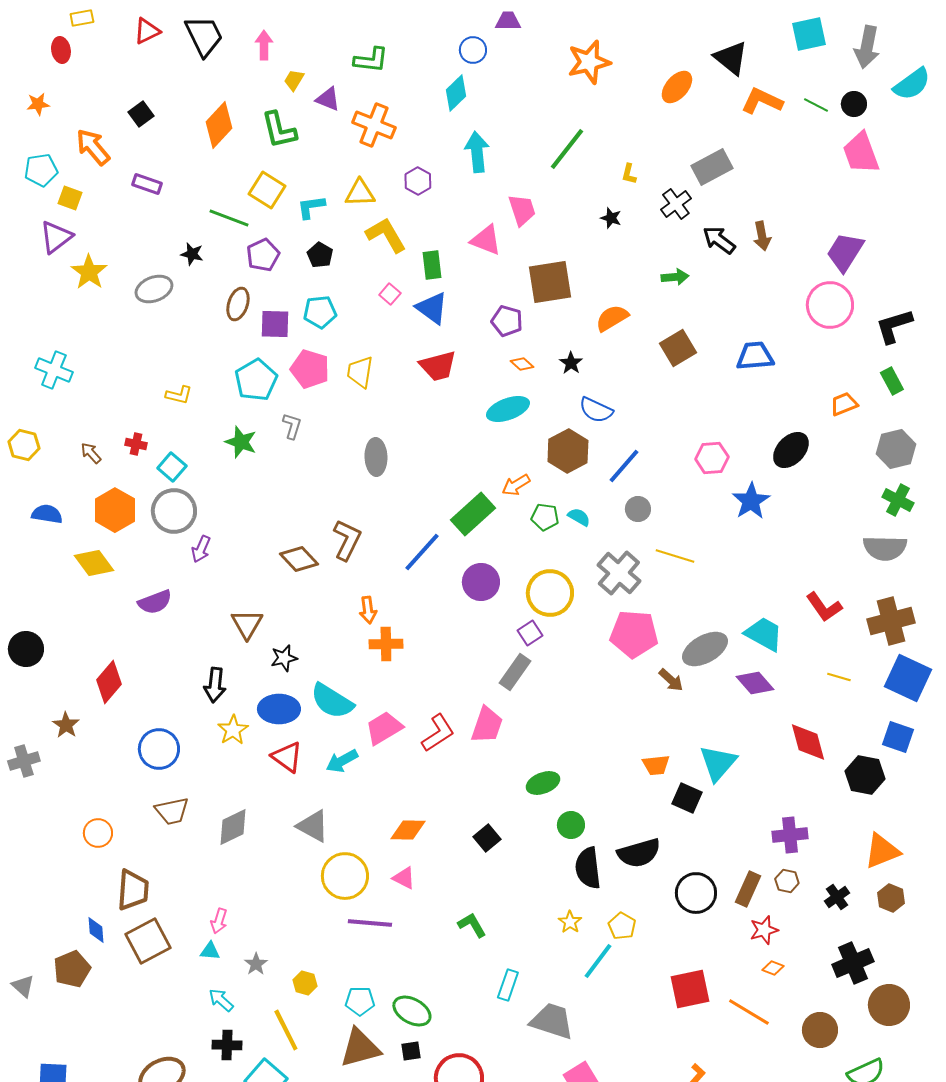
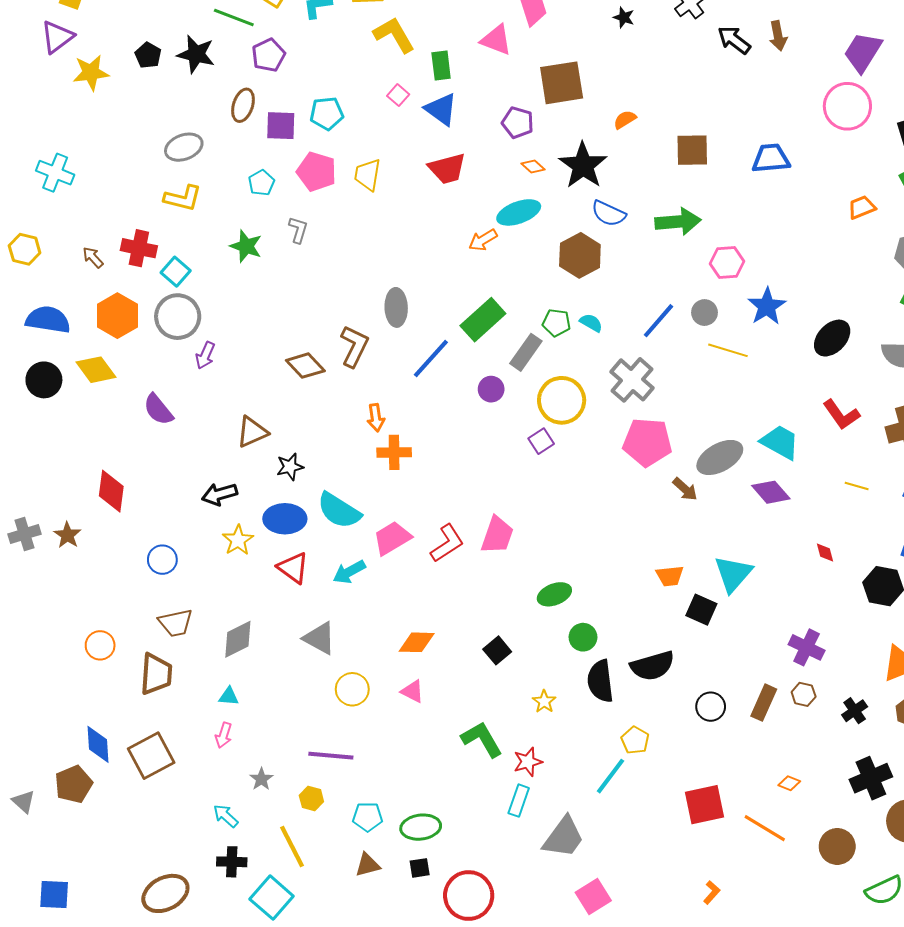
black star: (192, 254) -> (196, 54), size x1.6
black pentagon: (320, 255) -> (148, 55), moved
yellow star: (89, 272) -> (91, 73), turned 30
green arrow: (675, 277) -> (678, 222), moved, size x1.6
gray ellipse: (154, 289) -> (184, 147), moved
orange semicircle: (612, 318) -> (625, 120), size x0.7
brown square: (678, 348) -> (692, 150), turned 30
black star: (571, 363) -> (583, 165), size x2.0
cyan pentagon: (256, 380) -> (261, 183), size x0.6
yellow L-shape: (179, 395) -> (183, 198), size x1.4
red cross: (136, 444) -> (139, 248), size x1.6
black ellipse: (791, 450) -> (832, 338), moved
gray ellipse: (376, 457) -> (396, 307), moved
blue line: (624, 466) -> (659, 321), moved
orange arrow: (516, 485) -> (483, 240), moved
gray circle: (638, 509) -> (704, 313), moved
blue semicircle: (47, 514) -> (48, 320), size x1.4
yellow line: (675, 556) -> (728, 350), moved
purple circle: (481, 582) -> (491, 389), size x0.7
purple semicircle: (155, 602) -> (158, 410), turned 72
brown triangle: (247, 624) -> (252, 432), turned 36
black circle: (26, 649) -> (44, 380), moved
gray rectangle: (515, 672) -> (526, 352), moved
red diamond: (109, 682) -> (111, 491), turned -33
black arrow: (215, 685) -> (220, 494), turned 68
red diamond: (808, 742) -> (825, 552), size x0.5
blue circle: (159, 749) -> (162, 560), size x0.7
gray cross: (24, 761) -> (25, 534), moved
purple cross: (790, 835) -> (807, 647), turned 32
yellow circle: (345, 876) -> (352, 689), size x0.7
brown trapezoid: (133, 890) -> (156, 674), moved
black circle: (696, 893) -> (711, 707), size x0.7
yellow star: (570, 922) -> (544, 702), moved
purple line: (370, 923) -> (331, 756), moved
green L-shape: (472, 925) -> (482, 739), size x1.4
blue diamond: (96, 930) -> (98, 744), size x1.4
red star: (764, 930) -> (528, 762), moved
cyan triangle: (210, 951) -> (229, 696), moved
green ellipse: (412, 1011) -> (421, 827), turned -36
gray trapezoid: (552, 1021) -> (564, 837), turned 108
brown triangle: (360, 1048) -> (368, 865), size x0.6

